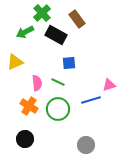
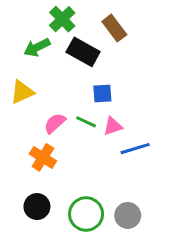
pink semicircle: (37, 83) -> (55, 123), turned -126
pink triangle: (109, 85) -> (113, 126), moved
green circle: (58, 109) -> (86, 214), moved

